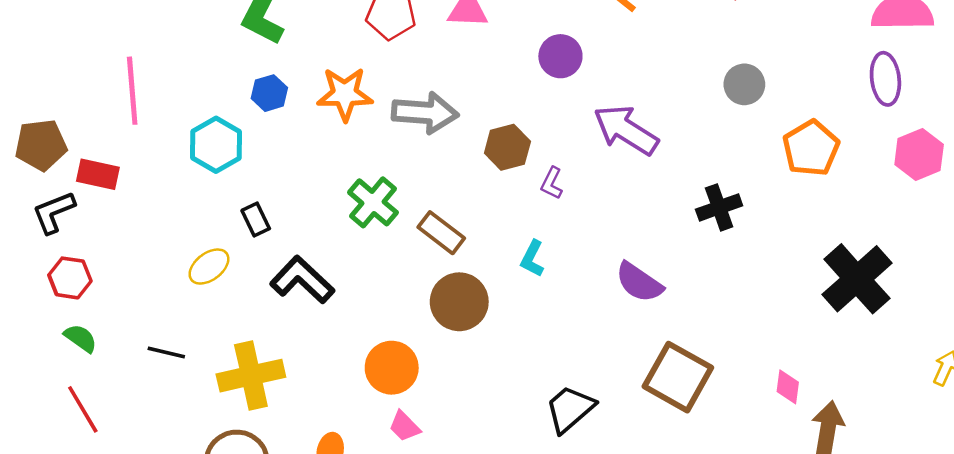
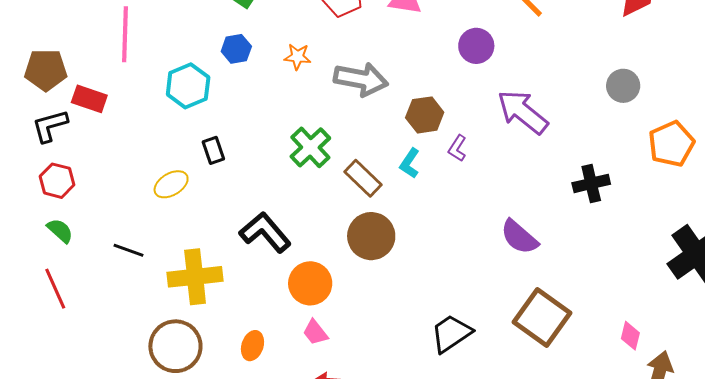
orange star: (345, 94) -> (297, 57), size x0.6
cyan L-shape: (532, 259) -> (410, 163), moved
black L-shape: (302, 280) -> (265, 232), moved

